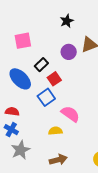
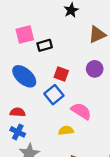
purple circle: (69, 52) -> (95, 69), moved
black rectangle: (41, 65) -> (45, 45), moved, turned 32
red square: (54, 79) -> (61, 74), turned -32

